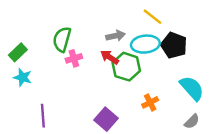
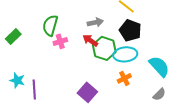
cyan ellipse: (145, 44) -> (125, 54), moved
black pentagon: (174, 45) -> (130, 30), moved
cyan star: (23, 77) -> (17, 80), moved

